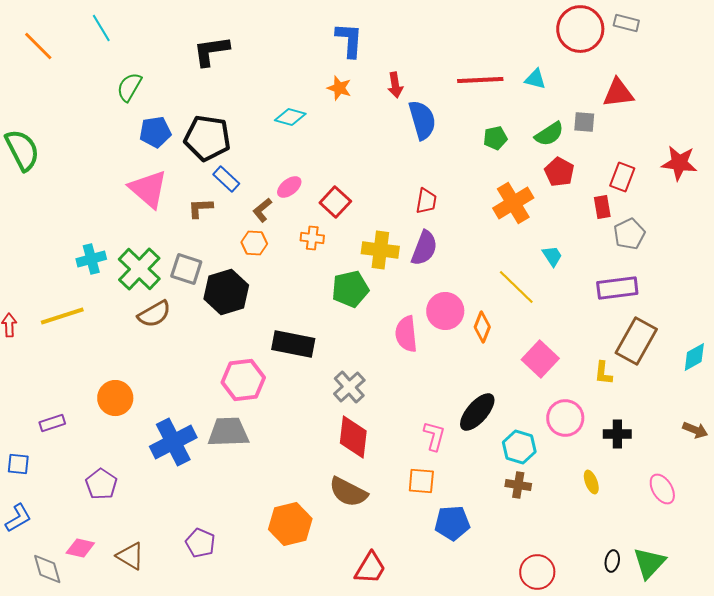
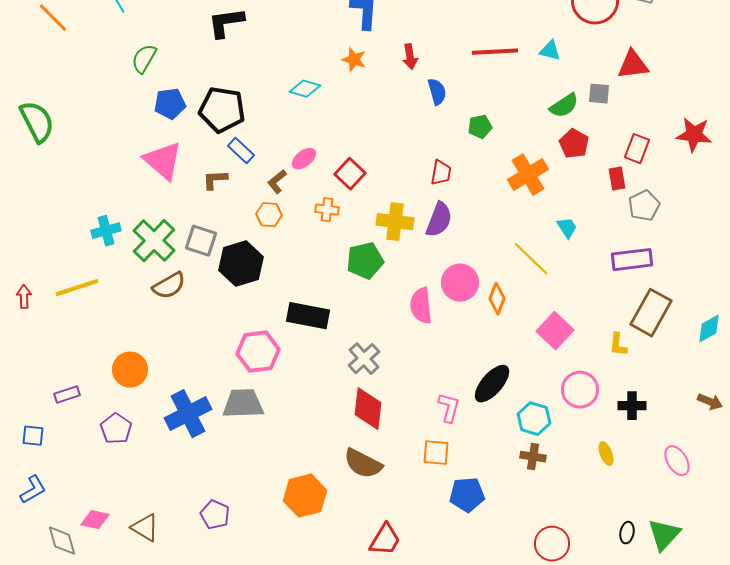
blue semicircle: (422, 120) -> (437, 92), size x0.7
green pentagon: (495, 138) -> (480, 127), moved
purple pentagon: (101, 484) -> (116, 429), moved

